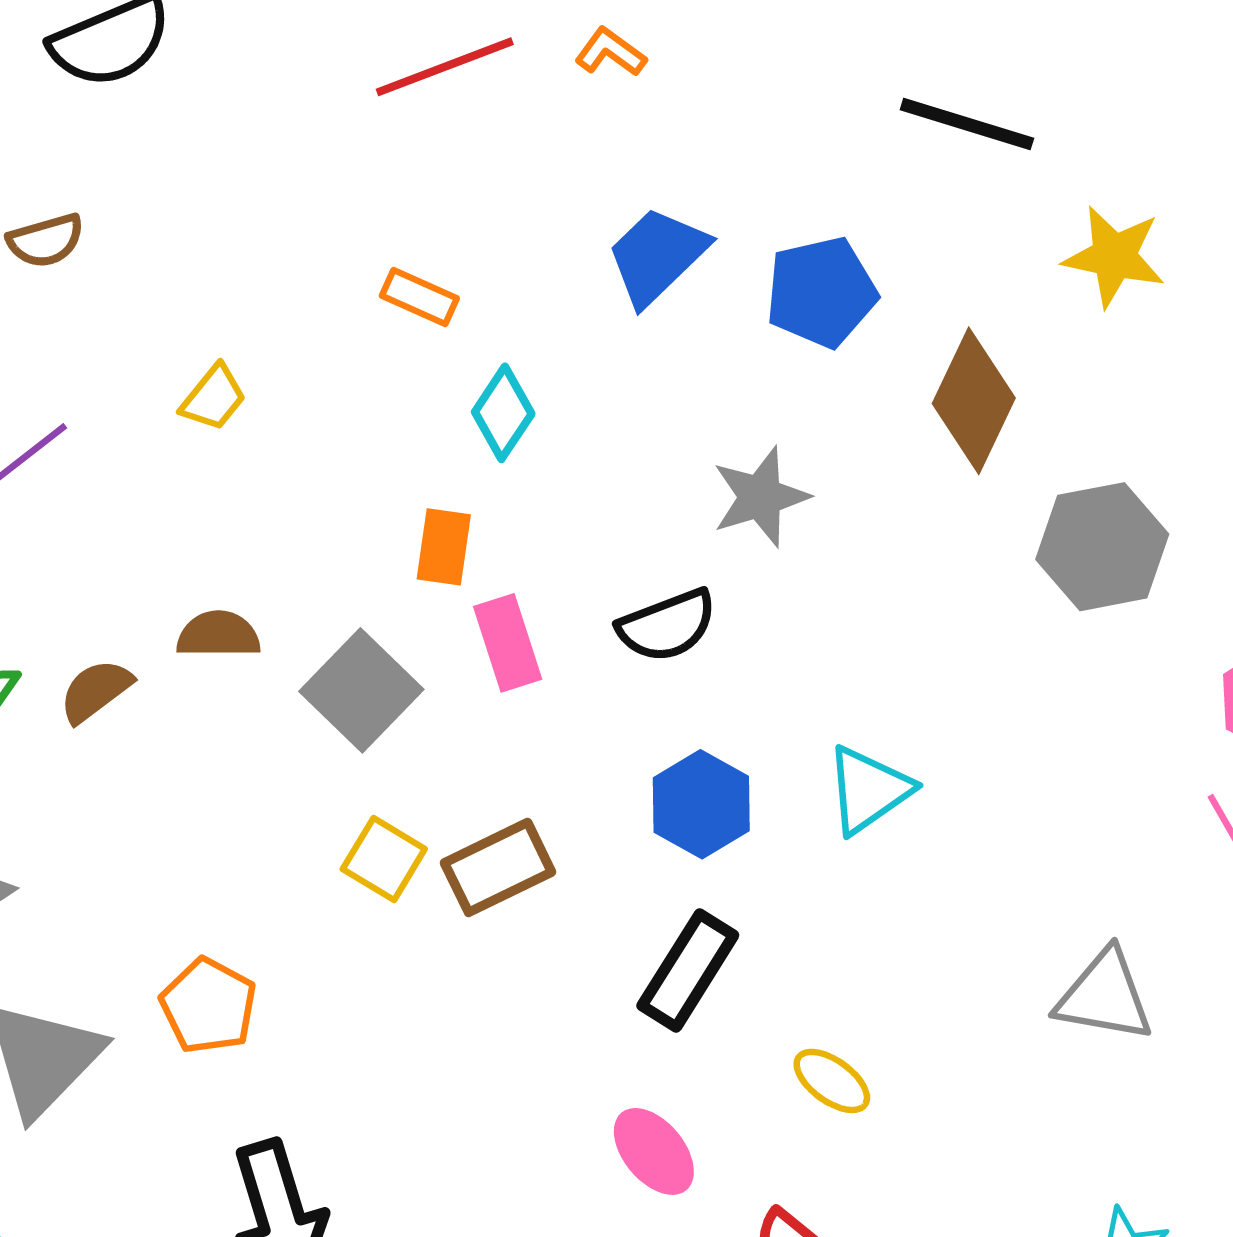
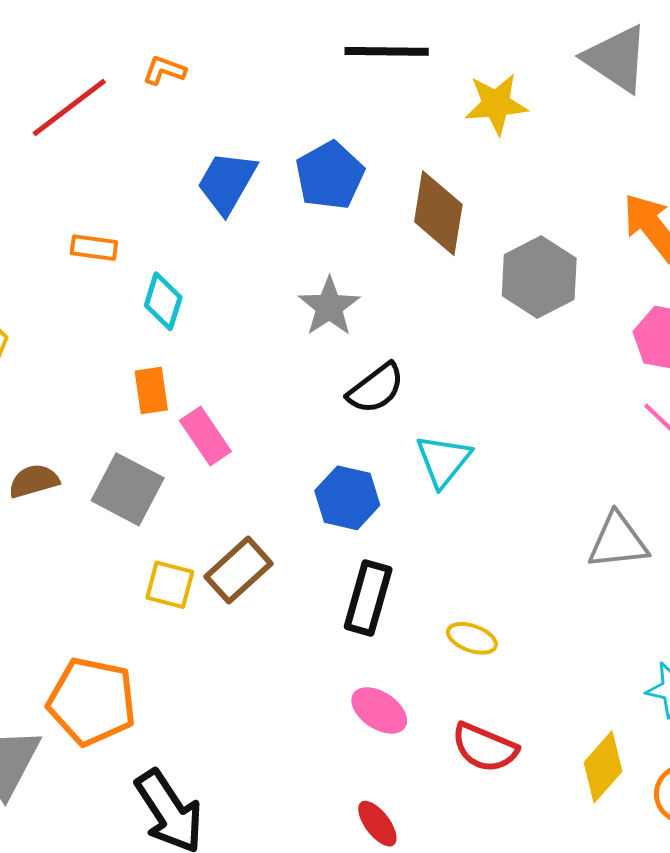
black semicircle: (667, 626) -> (376, 388), moved
orange pentagon: (209, 1006) -> (92, 701), size x1.5

